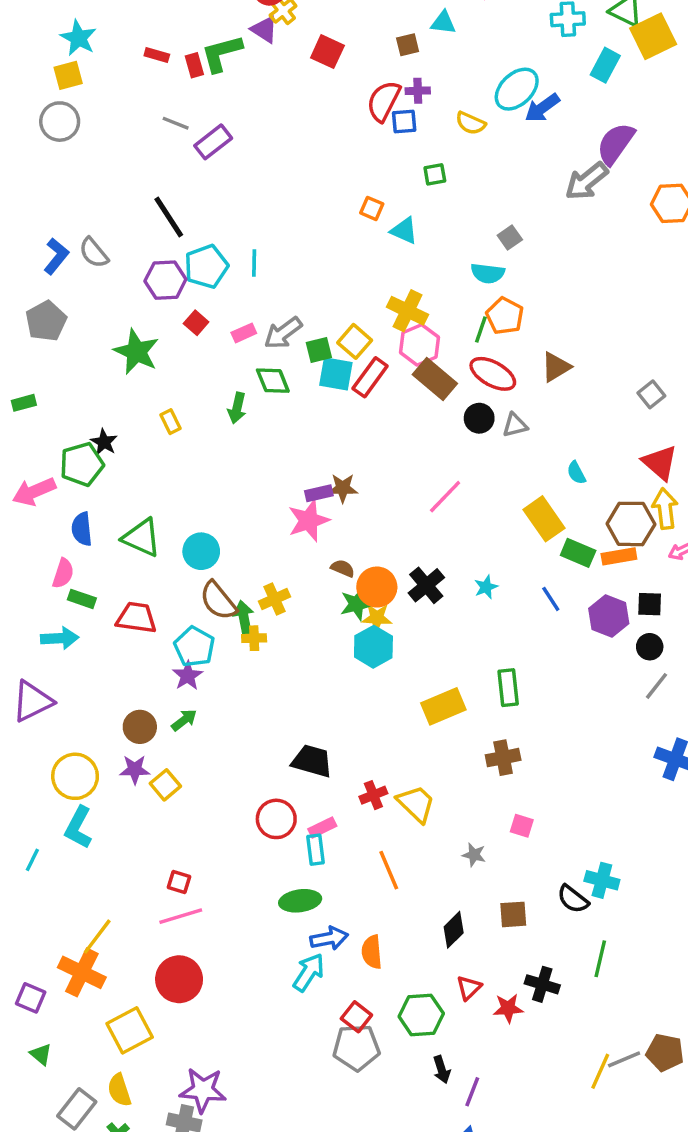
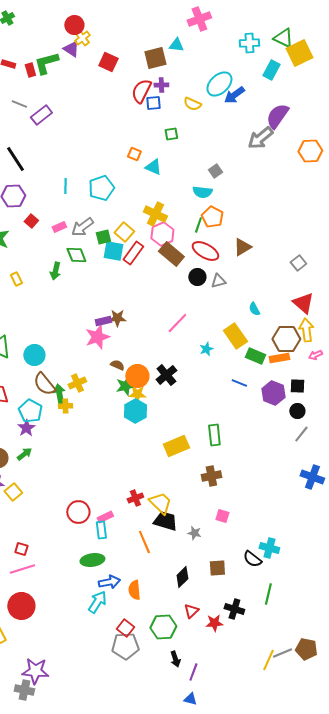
brown square: (408, 45) -> (155, 58), size x1.6
cyan pentagon: (206, 266) -> (101, 188), moved
cyan star: (486, 587) -> (206, 349), moved
blue line: (551, 599) -> (239, 383), turned -35
black trapezoid: (312, 761) -> (165, 521), moved

